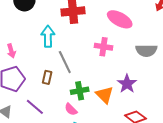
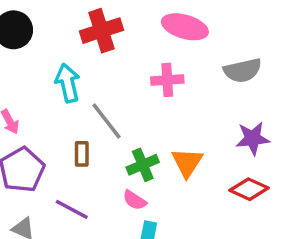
purple star: (127, 84) -> (253, 138), moved, turned -30
orange triangle: (104, 95) -> (187, 162), turned 30

